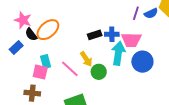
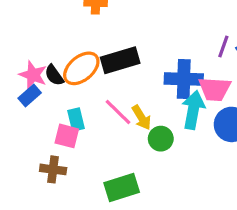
pink star: (23, 20) -> (33, 75), moved
blue cross: (112, 34) -> (184, 79), size x1.6
black rectangle: (95, 35) -> (120, 60), moved, size x1.6
pink line: (70, 69) -> (118, 112), moved

